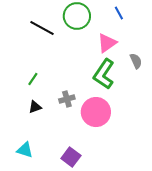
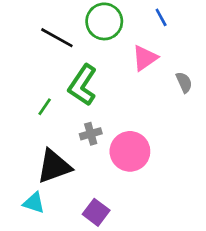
green L-shape: (104, 74) -> (83, 85), moved
black triangle: (35, 107) -> (54, 166), moved, size x2.0

